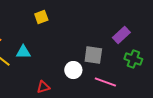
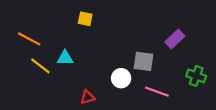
yellow square: (41, 17) -> (85, 19), turned 32
green cross: (133, 59) -> (196, 76), moved

